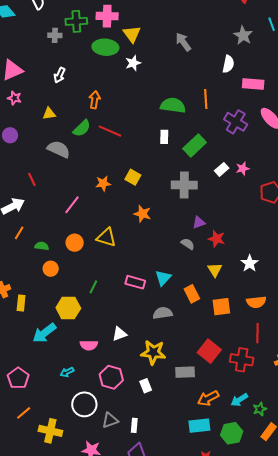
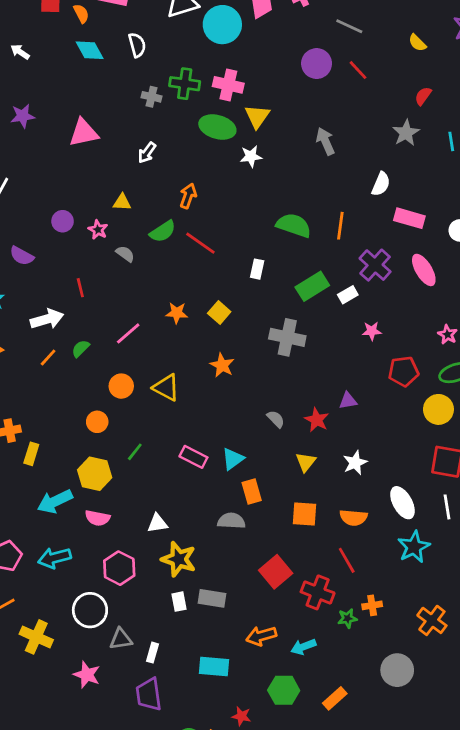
gray star: (243, 35) -> (406, 133), moved
pink star: (14, 98) -> (98, 230), moved
white rectangle: (164, 137) -> (257, 269), moved
gray semicircle: (59, 149) -> (125, 254), size x0.6
white rectangle: (222, 169) -> (348, 295), moved
purple triangle: (199, 222) -> (348, 401), moved
green semicircle: (42, 246) -> (81, 348), moved, turned -64
orange circle: (51, 269) -> (97, 422), moved
orange rectangle: (192, 294) -> (252, 492), moved
gray semicircle: (163, 313) -> (231, 521), moved
red line: (258, 333) -> (347, 560), turned -42
pink semicircle: (89, 345) -> (98, 518), moved
yellow star: (153, 352) -> (179, 559), moved
cyan arrow: (67, 372) -> (54, 558), moved, size x1.6
gray rectangle: (185, 372) -> (212, 598), moved
pink hexagon: (111, 377) -> (119, 568), moved
green star: (260, 409) -> (347, 618), moved
cyan rectangle: (199, 426) -> (214, 667), moved

